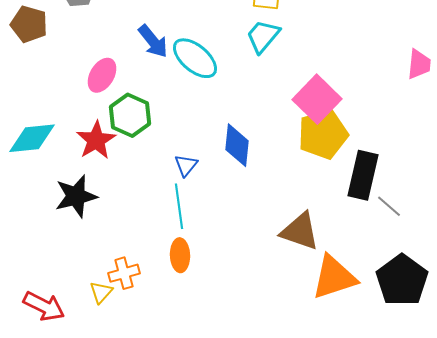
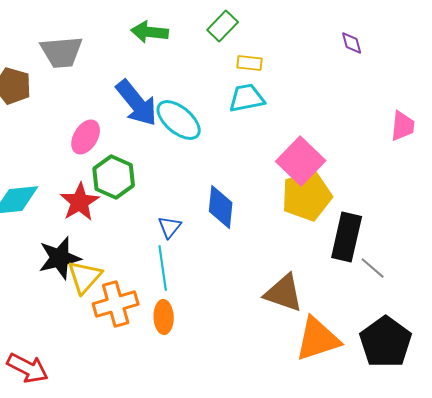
cyan trapezoid: (263, 36) -> (247, 98), turned 39
blue arrow: (153, 41) -> (137, 103), size x1.4
orange cross: (124, 273) -> (116, 304), moved, size x1.4
yellow triangle: (101, 292) -> (85, 277), moved, size x1.5

